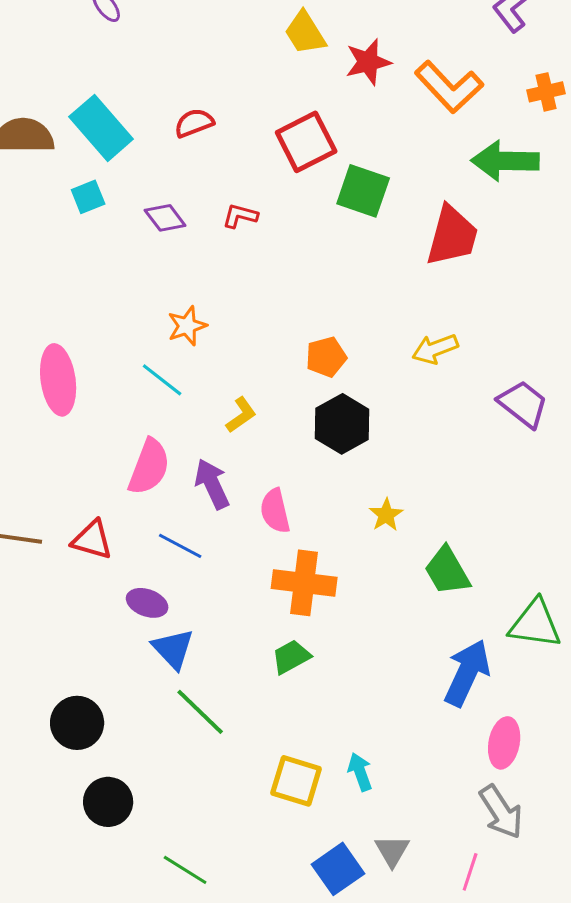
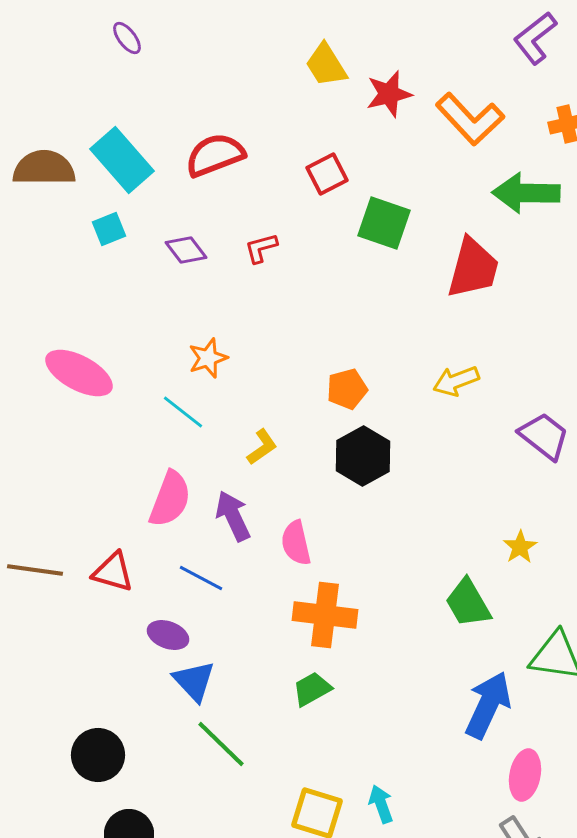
red semicircle: (194, 123) -> (215, 155), size x1.5
red square: (306, 142) -> (327, 174), size x0.7
red L-shape: (240, 216) -> (261, 248), turned -30
pink ellipse: (58, 380) -> (79, 373), moved, turned -54
yellow star: (386, 515) -> (520, 547), moved

